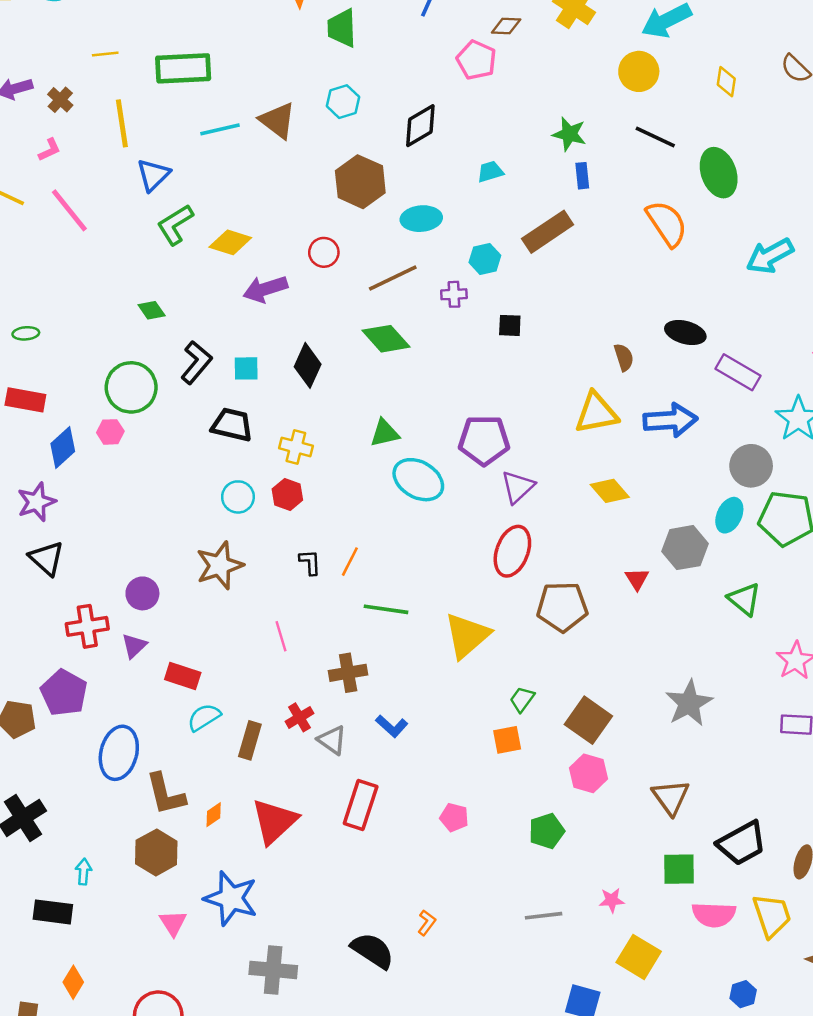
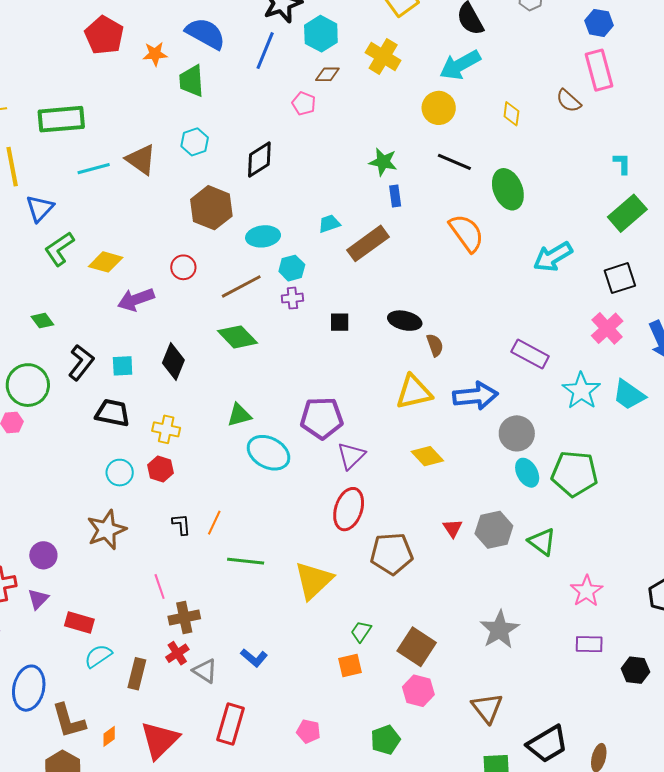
pink pentagon: (476, 60) -> (304, 103), size x0.7
cyan trapezoid: (490, 172) -> (329, 224), moved
cyan hexagon: (485, 259) -> (292, 268), moved
black ellipse: (685, 333) -> (405, 321), moved
gray circle: (751, 466) -> (517, 433), moved
cyan ellipse: (729, 515) -> (527, 473), turned -52
gray hexagon: (685, 548) -> (494, 530), moved
brown cross: (348, 673) -> (184, 618), moved

